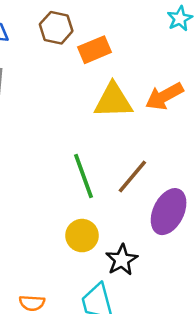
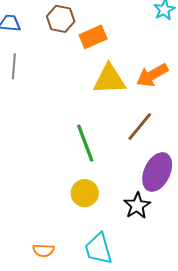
brown line: (132, 176) -> (140, 126), moved
black star: (122, 260) -> (137, 206), moved

